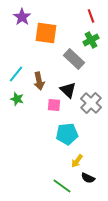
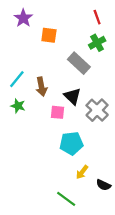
orange square: (46, 33) -> (49, 35), size x0.7
black semicircle: (88, 178) -> (103, 185), moved

